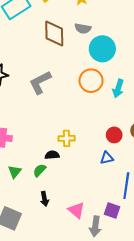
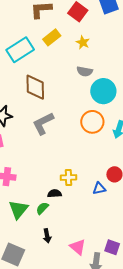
brown diamond: (54, 33) -> (35, 87), moved
blue triangle: (107, 158) -> (99, 189), moved
green triangle: (15, 172) -> (18, 209), size x1.5

